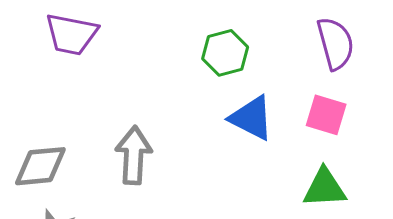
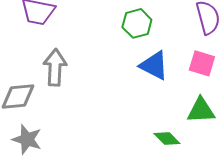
gray arrow: (134, 155) -> (55, 67), moved

